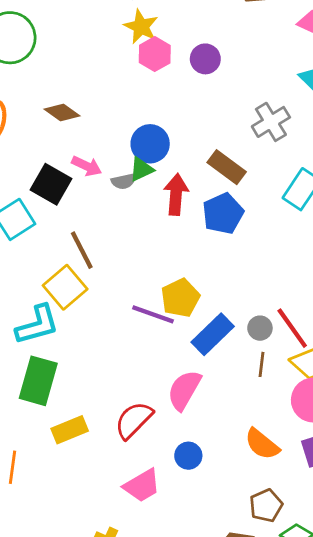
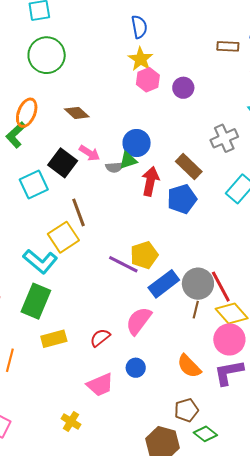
cyan L-shape: (37, 325) -> (40, 261), turned 48
gray circle: (260, 328) -> (198, 284), size x1.8
red semicircle: (134, 420) -> (100, 338), size x0.7

